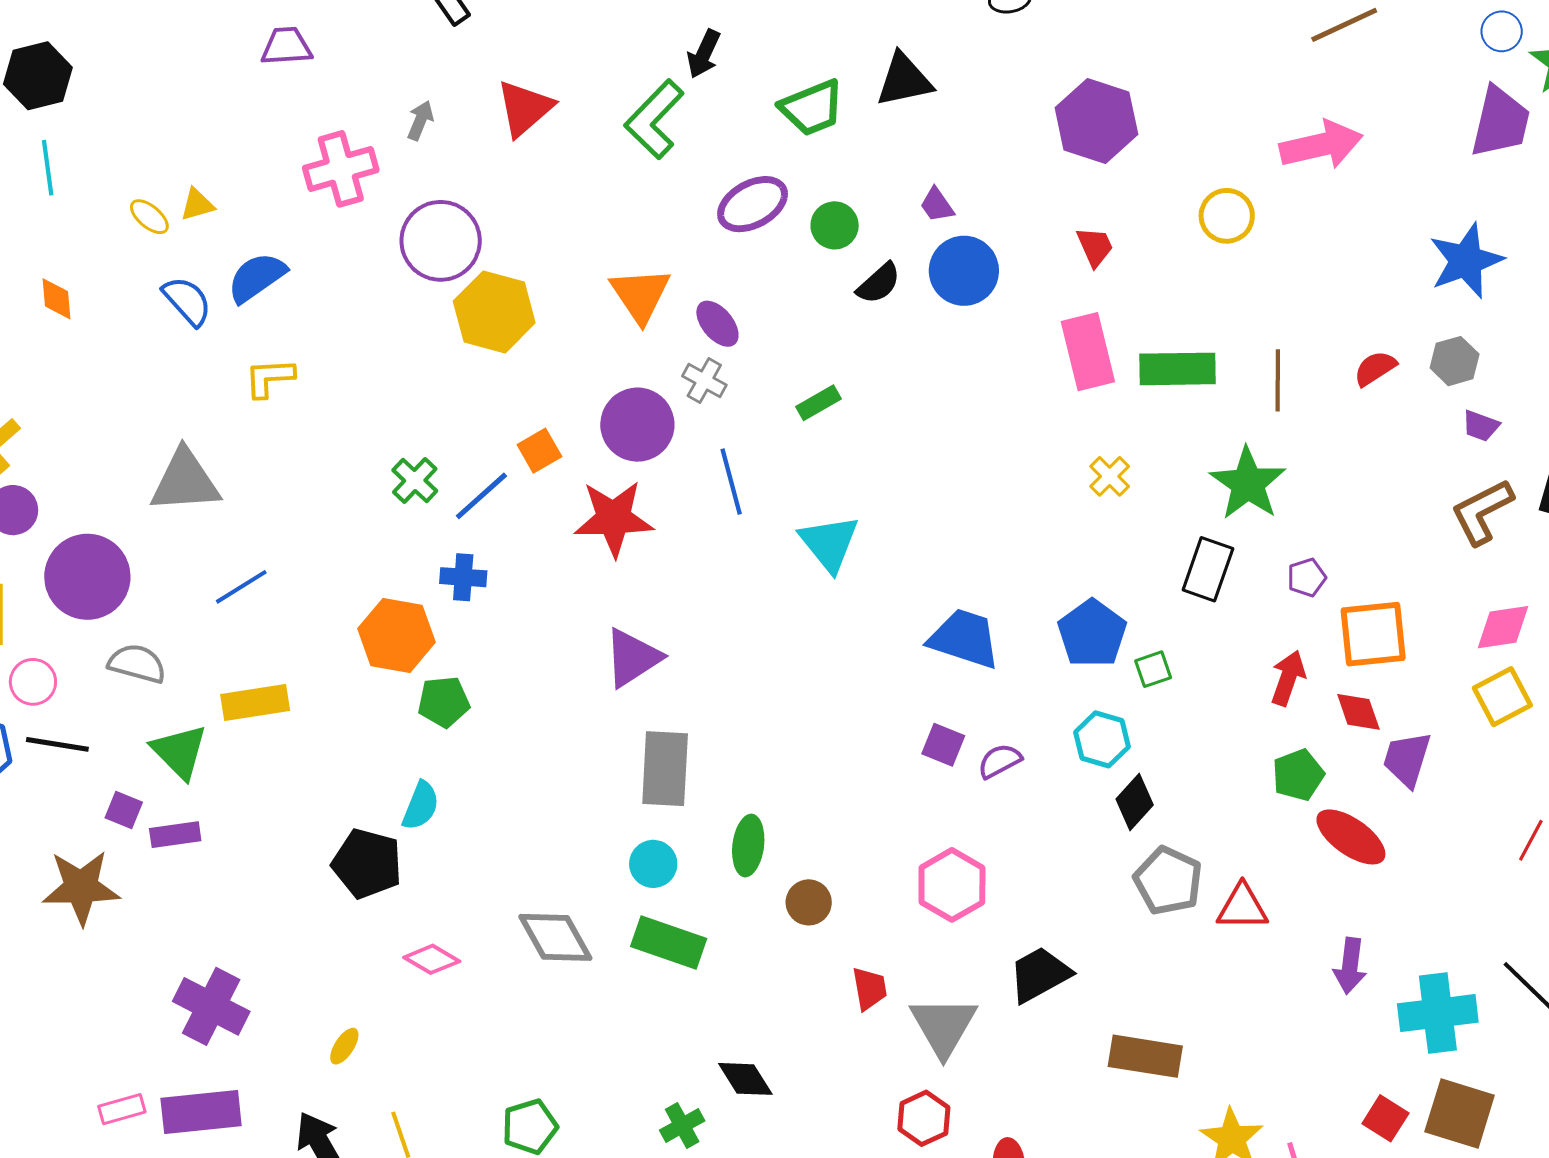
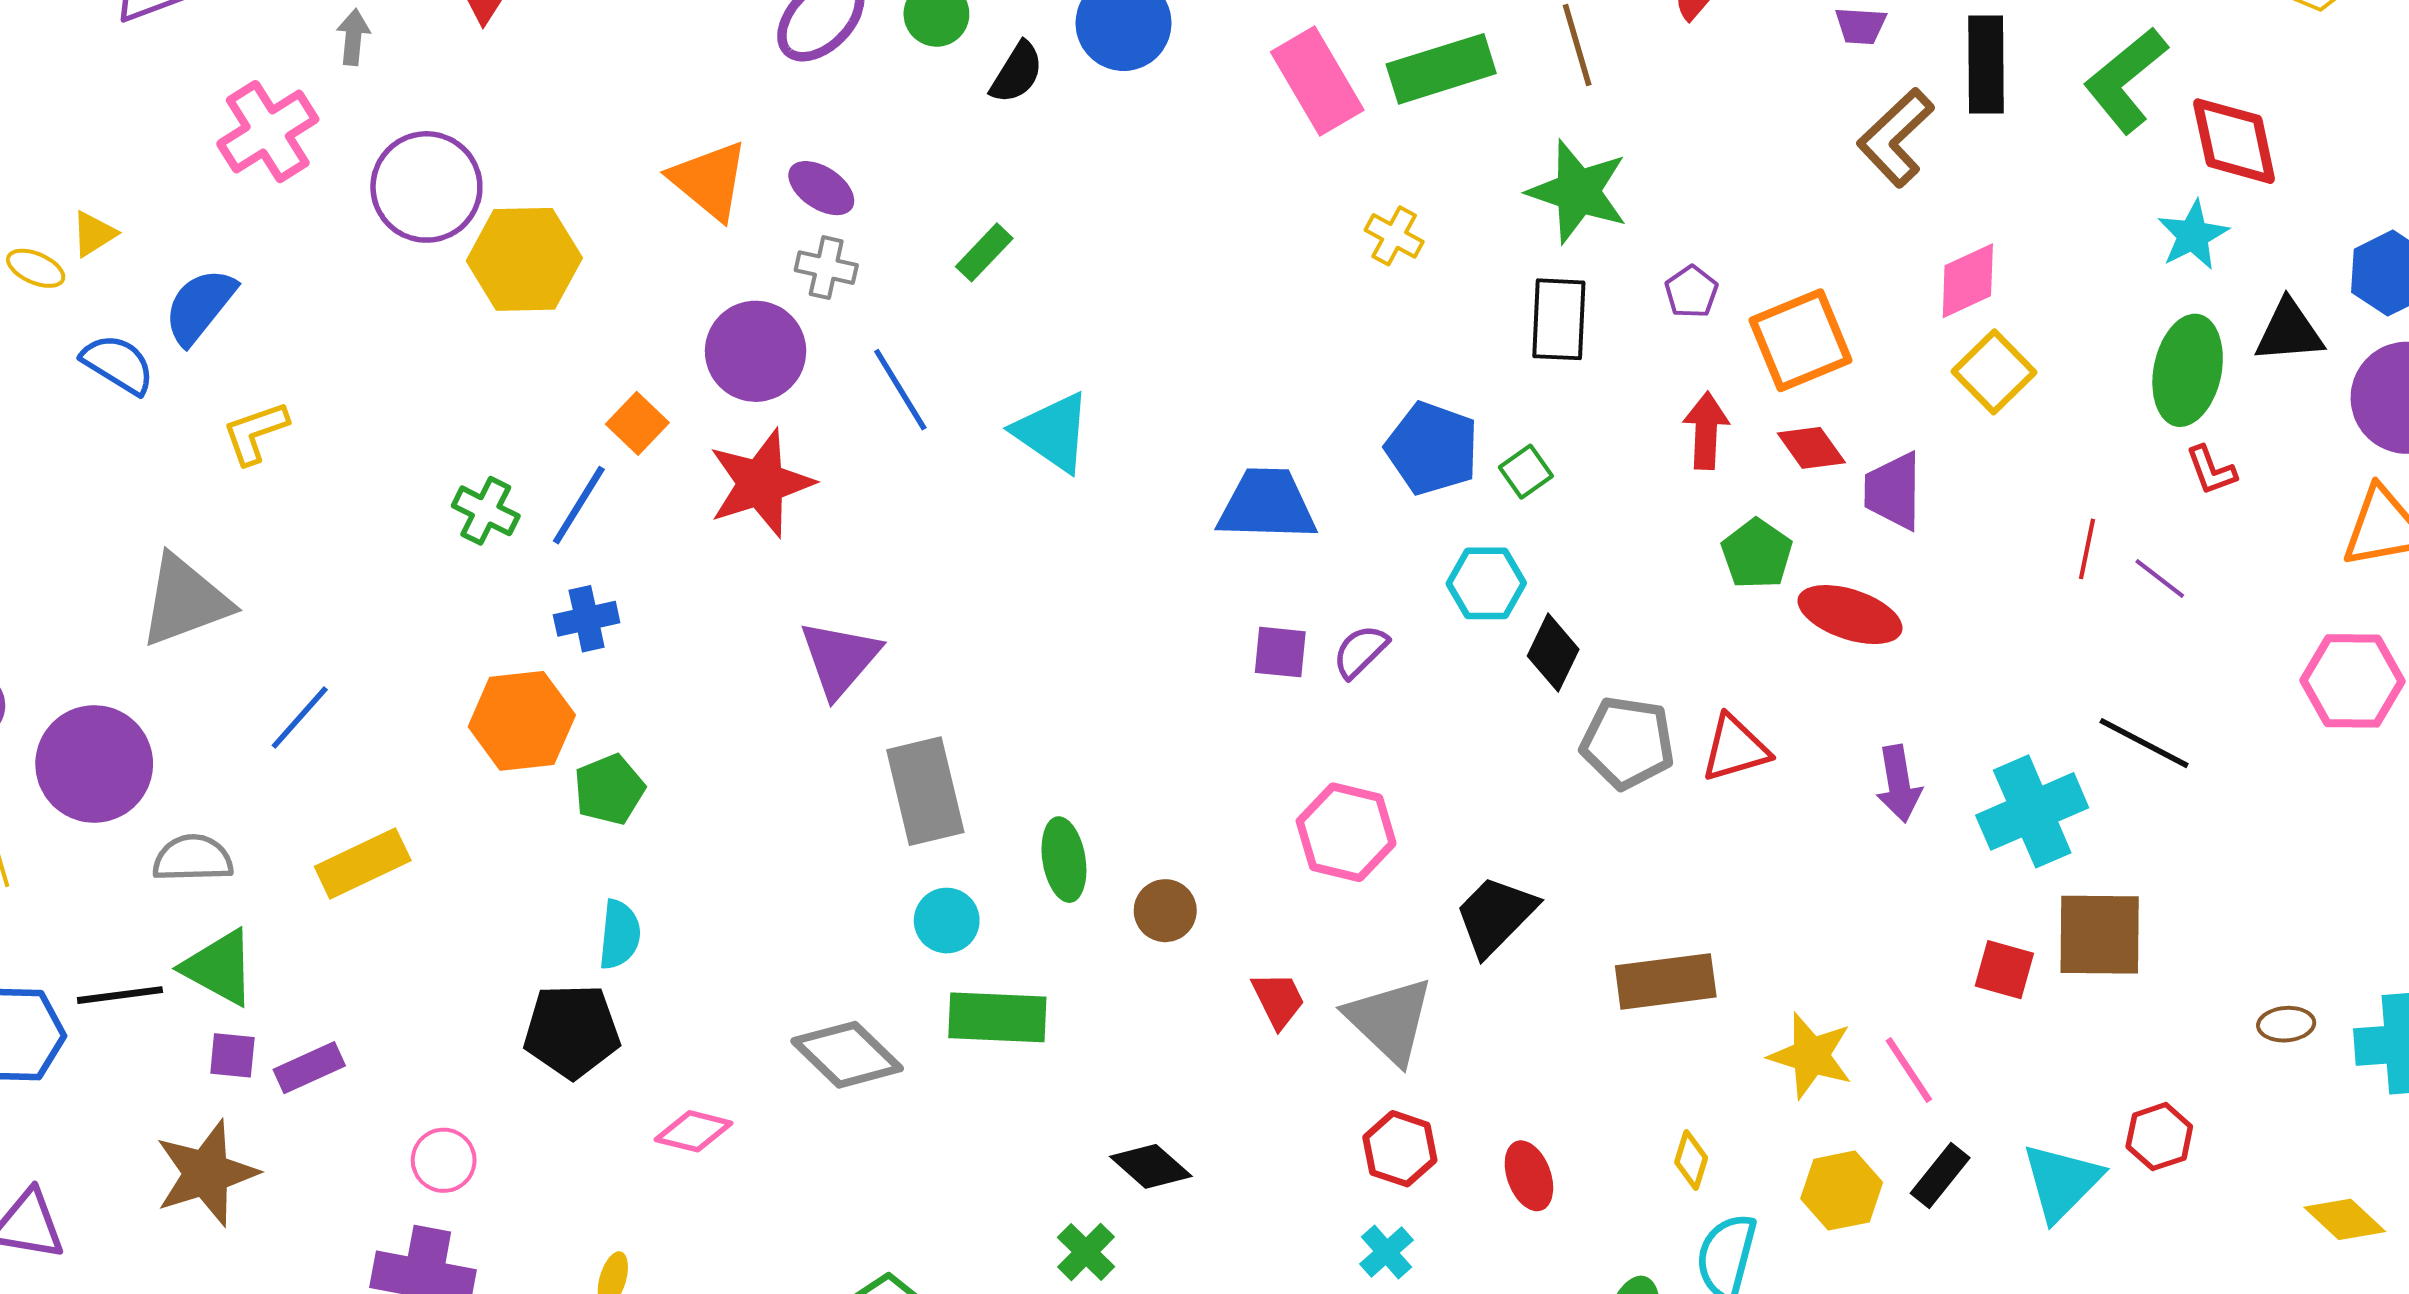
pink circle: (33, 682) -> (444, 1160), moved
green triangle: (179, 751) -> (219, 968), moved

